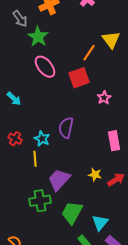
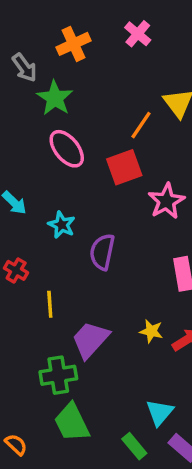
pink star: (104, 98) -> (166, 201), size x1.5
cyan star: (42, 139) -> (62, 225), moved
green trapezoid: (72, 213) -> (72, 423), moved, turned -55

